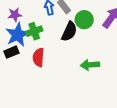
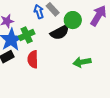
black semicircle: (69, 32) -> (60, 32), turned 42

